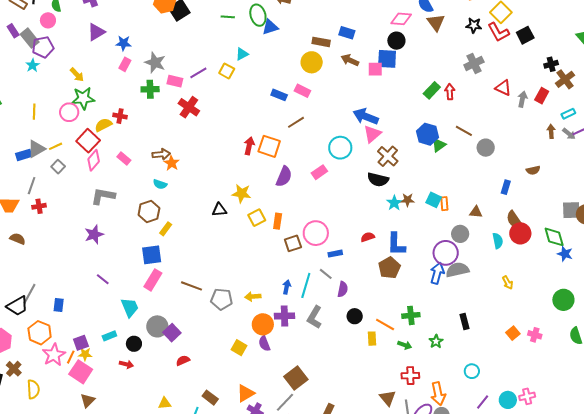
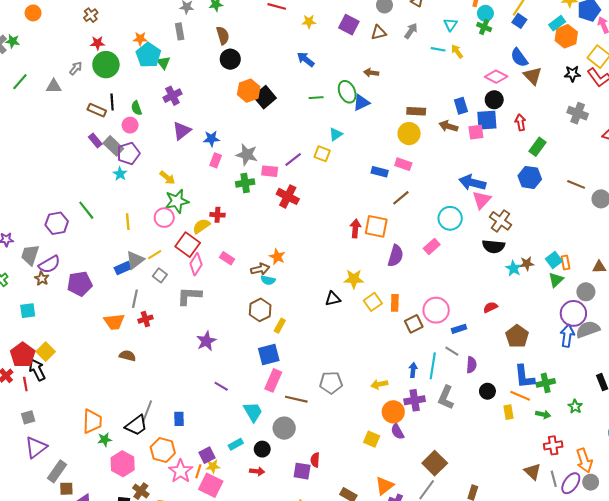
pink diamond: (401, 19) -> (496, 77), turned 30
blue rectangle: (347, 33) -> (461, 106), moved, turned 63
gray cross: (474, 63) -> (578, 113), turned -36
red arrow: (450, 92) -> (520, 122), moved
blue hexagon: (428, 134) -> (530, 177), moved
green triangle: (439, 145) -> (556, 280), moved
brown arrow: (161, 154) -> (260, 269), moved
gray L-shape: (103, 196) -> (189, 296), moved
cyan square: (434, 200) -> (554, 260), turned 35
blue L-shape: (396, 244) -> (524, 377), moved
brown line: (191, 286) -> (296, 399), moved
gray pentagon: (222, 299) -> (331, 383), moved
purple square: (172, 333) -> (302, 471), moved, turned -30
red semicircle: (183, 360) -> (315, 460), turned -56

